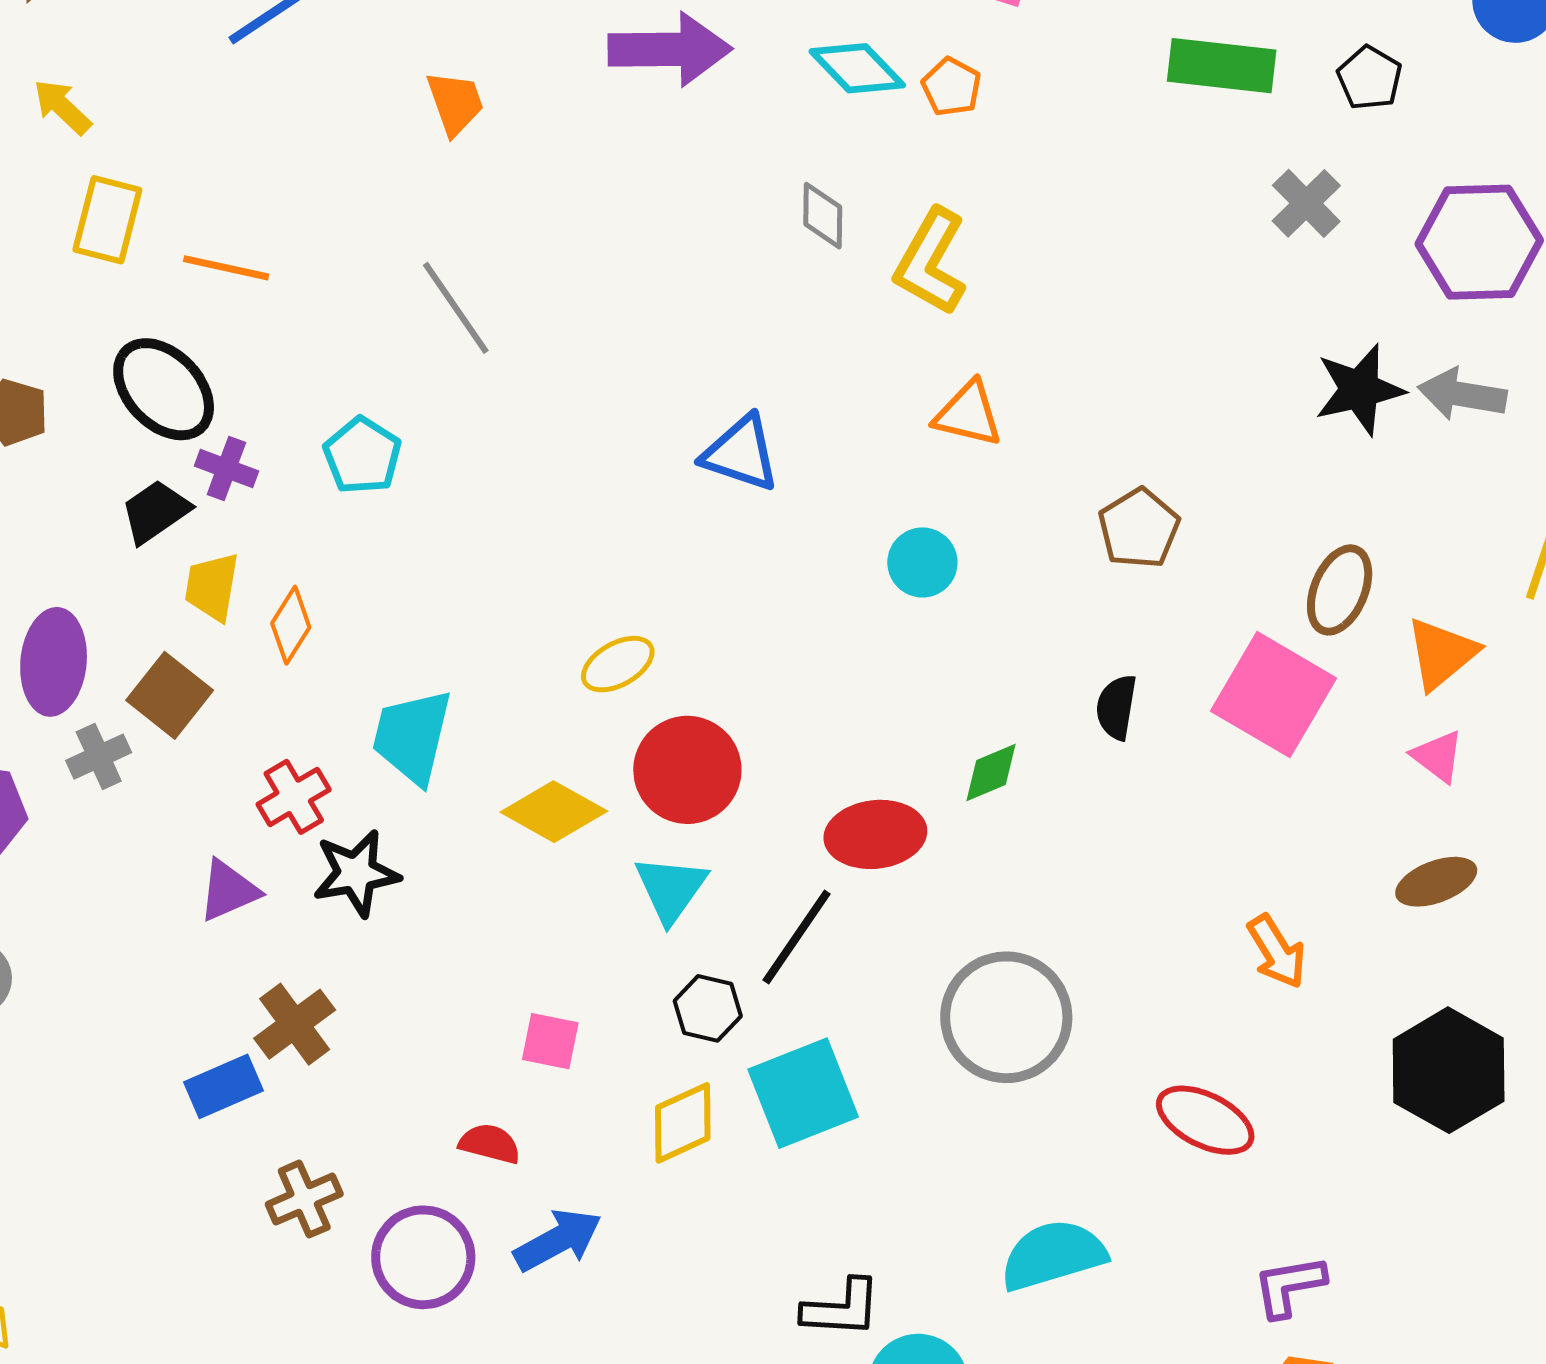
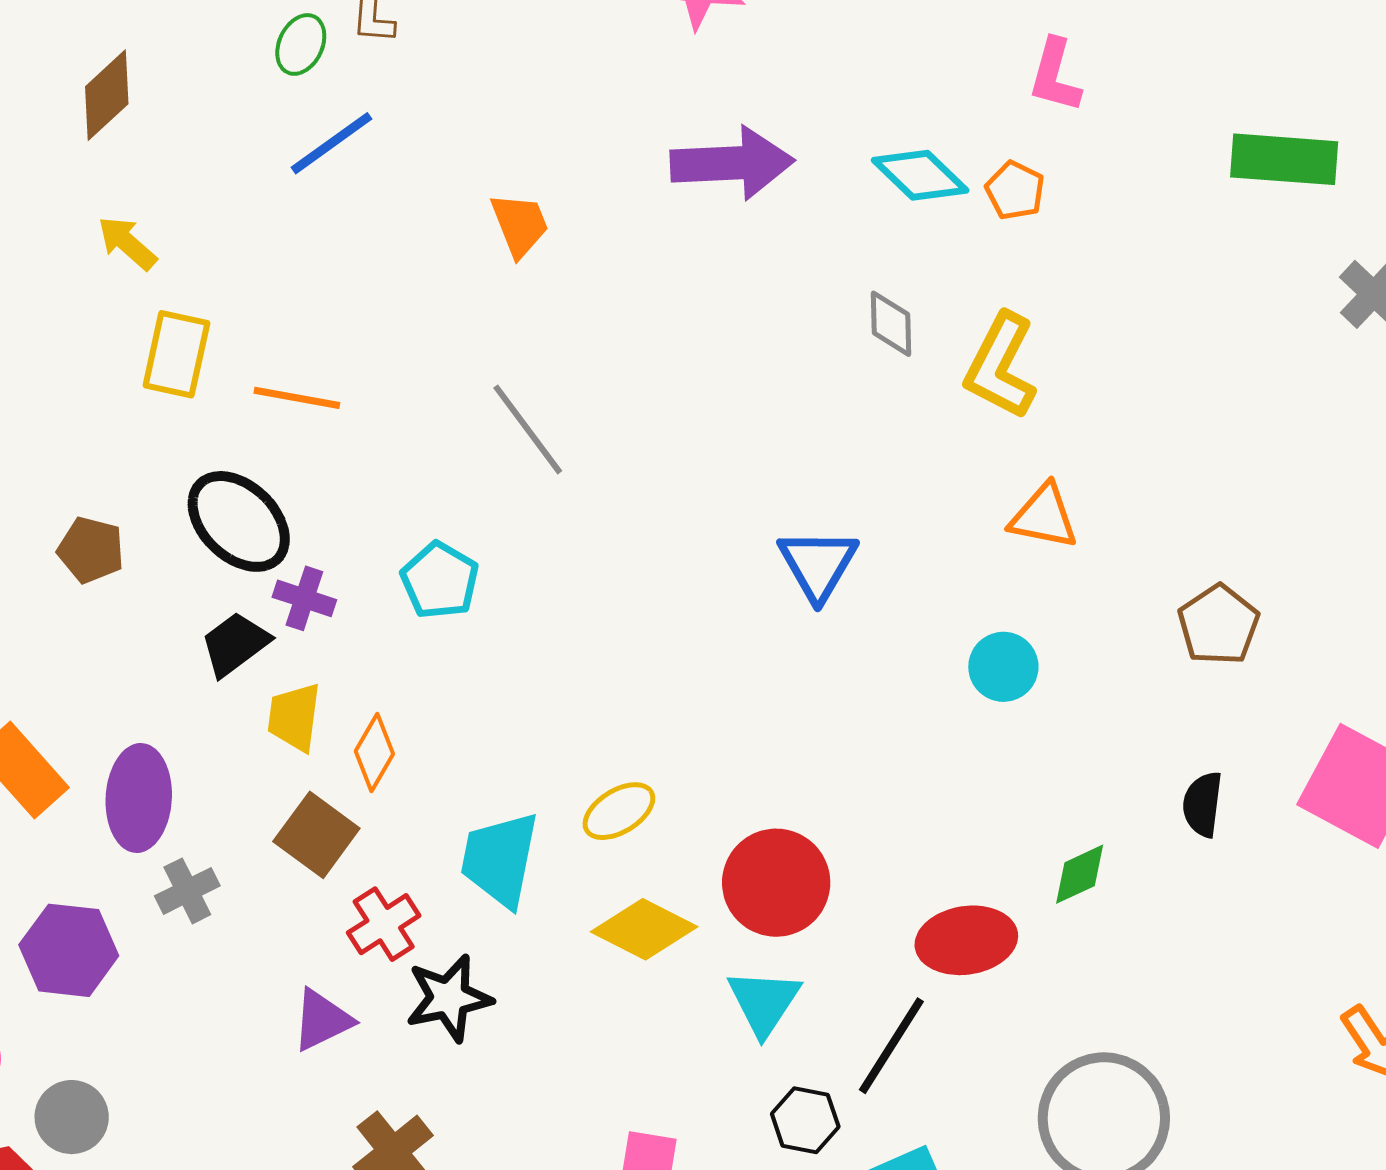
blue triangle: (741, 453) -> (818, 564), turned 44
yellow ellipse: (618, 664) -> (619, 811), moved
brown square: (170, 695) -> (316, 835), moved

